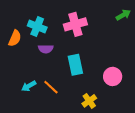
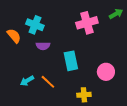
pink cross: (75, 24) -> (87, 23), moved
orange semicircle: (15, 38) -> (14, 36), turned -63
yellow cross: (89, 101) -> (84, 95), turned 32

